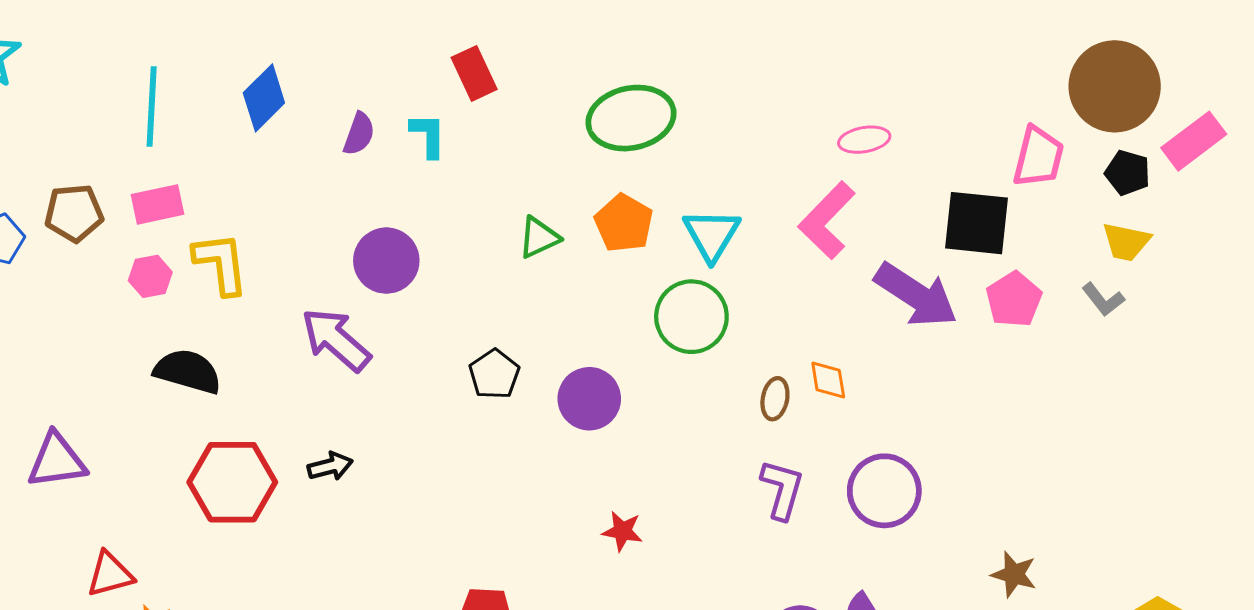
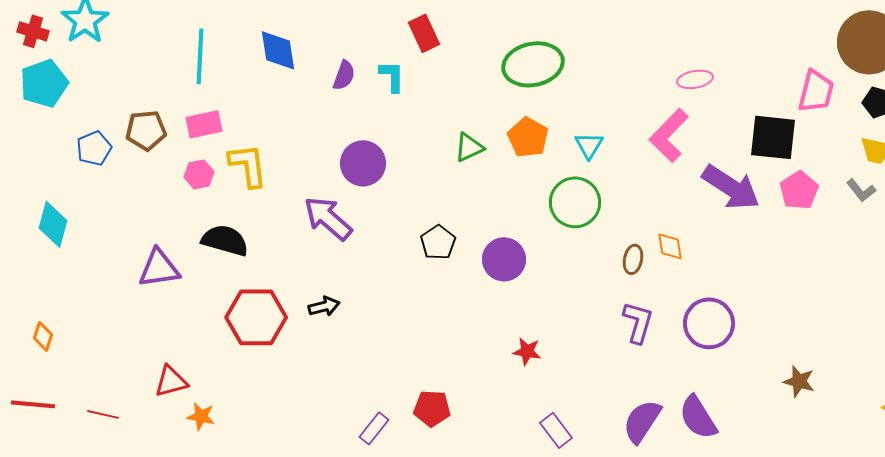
blue diamond: (264, 98) -> (278, 50), turned -54
cyan triangle: (712, 235) -> (589, 145), size x0.7
purple triangle: (57, 461) -> (159, 268), moved

